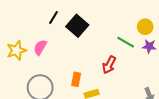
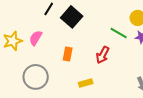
orange rectangle: (76, 79) -> (68, 54), moved

